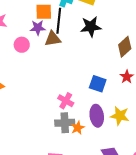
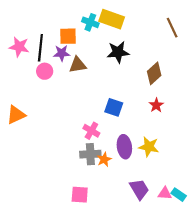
black line: (59, 21) -> (40, 48), moved
blue square: (98, 84) -> (114, 107), moved

